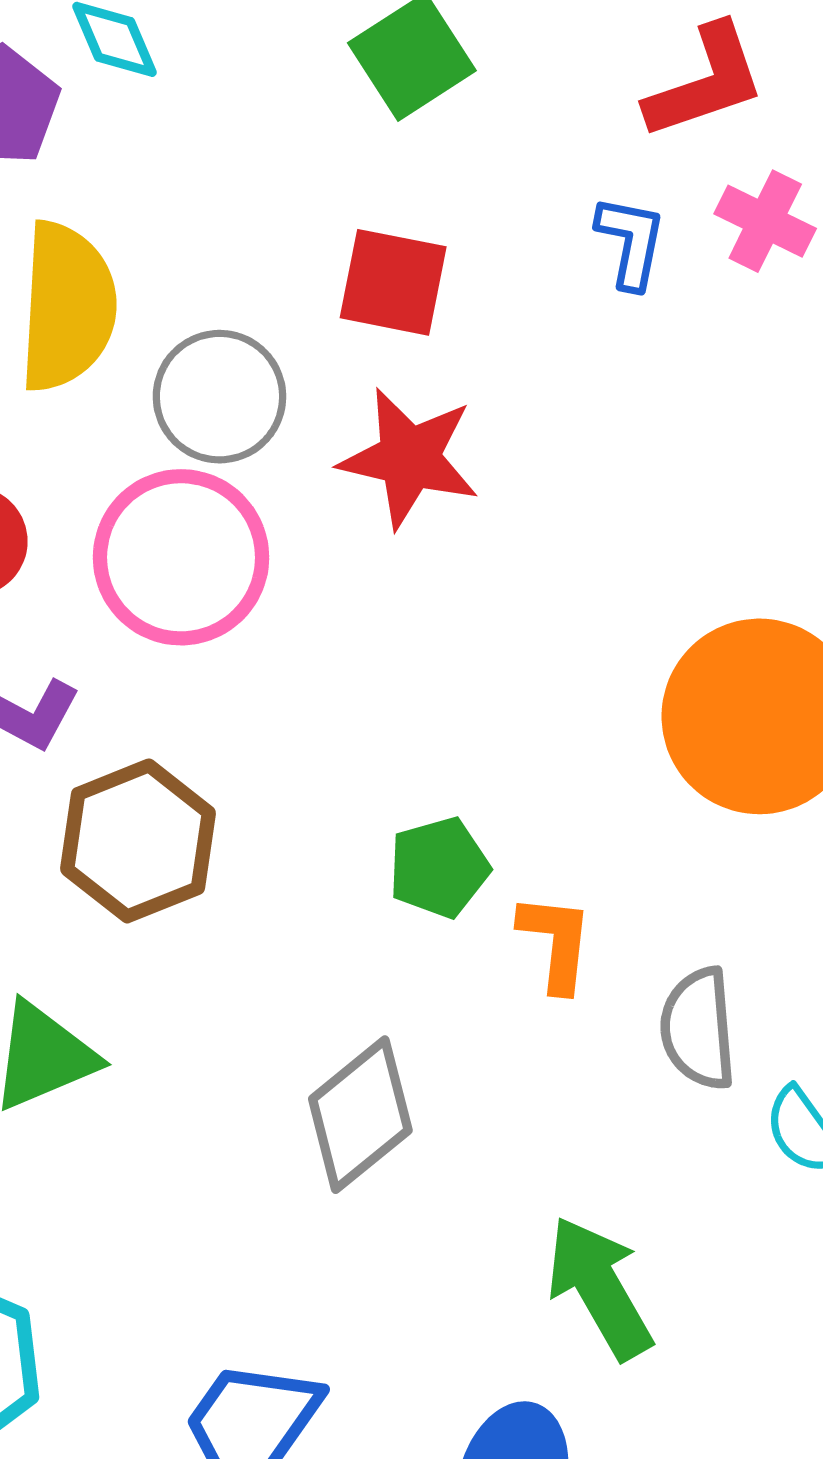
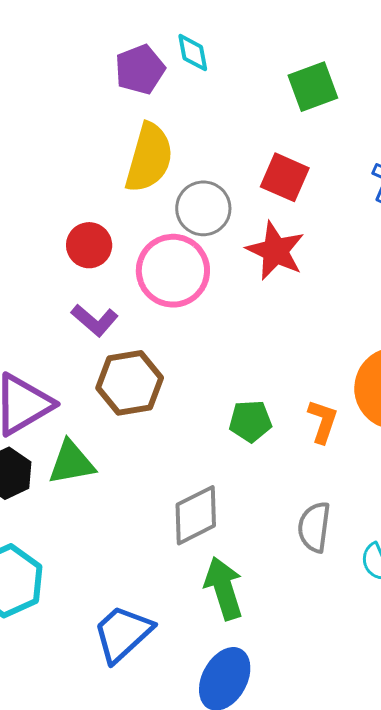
orange L-shape: (556, 942) -> (323, 421), moved
gray semicircle: (698, 1029) -> (314, 527), moved
green arrow: (599, 1288) -> (224, 588), moved

